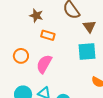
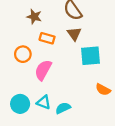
brown triangle: (89, 26) -> (74, 34), moved
orange circle: (21, 56) -> (23, 54), moved

